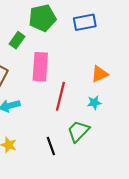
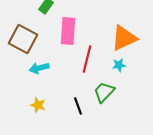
orange triangle: (100, 74) -> (124, 38), size x1.6

